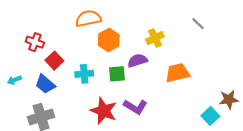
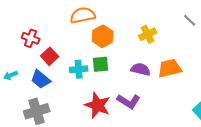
purple semicircle: (137, 61) -> (141, 69), moved, turned 30
green square: (117, 74) -> (101, 64), moved

